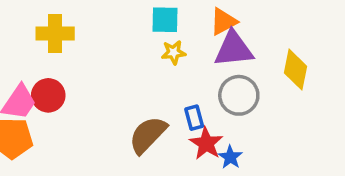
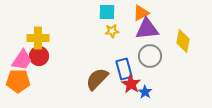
yellow cross: (55, 34) -> (38, 38), moved
blue rectangle: (194, 118) -> (124, 69), size x1.5

